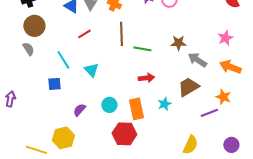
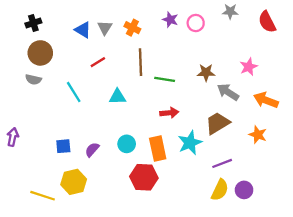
pink star: (225, 38) -> (249, 67), moved
gray semicircle: (28, 49) -> (33, 79), turned 136
cyan triangle: (91, 70) -> (117, 97), moved, turned -49
blue square: (54, 84) -> (63, 146), moved
cyan star: (164, 104) -> (190, 143), size x1.5
purple line: (209, 113) -> (222, 163), moved
purple circle: (231, 145) -> (244, 190), moved

